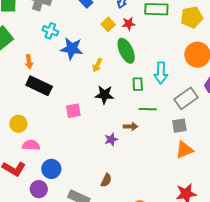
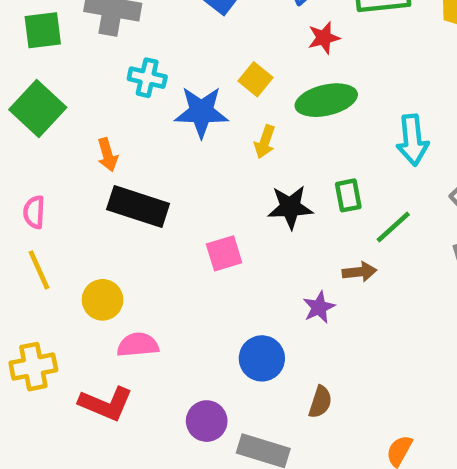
yellow square: (108, 24) -> (255, 79), moved
green ellipse: (126, 51) -> (326, 100), turned -70
green rectangle: (138, 84) -> (348, 195), moved
green line: (148, 109) -> (393, 227), turned -36
blue circle: (51, 169) -> (262, 358), moved
purple circle: (39, 189) -> (207, 421), moved

